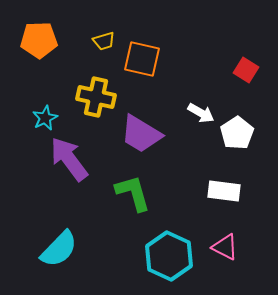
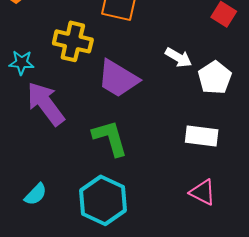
cyan star: (45, 118) -> (22, 63), turned 30
cyan semicircle: (59, 249) -> (36, 194), size x0.6
cyan hexagon: (169, 256) -> (103, 200), moved

